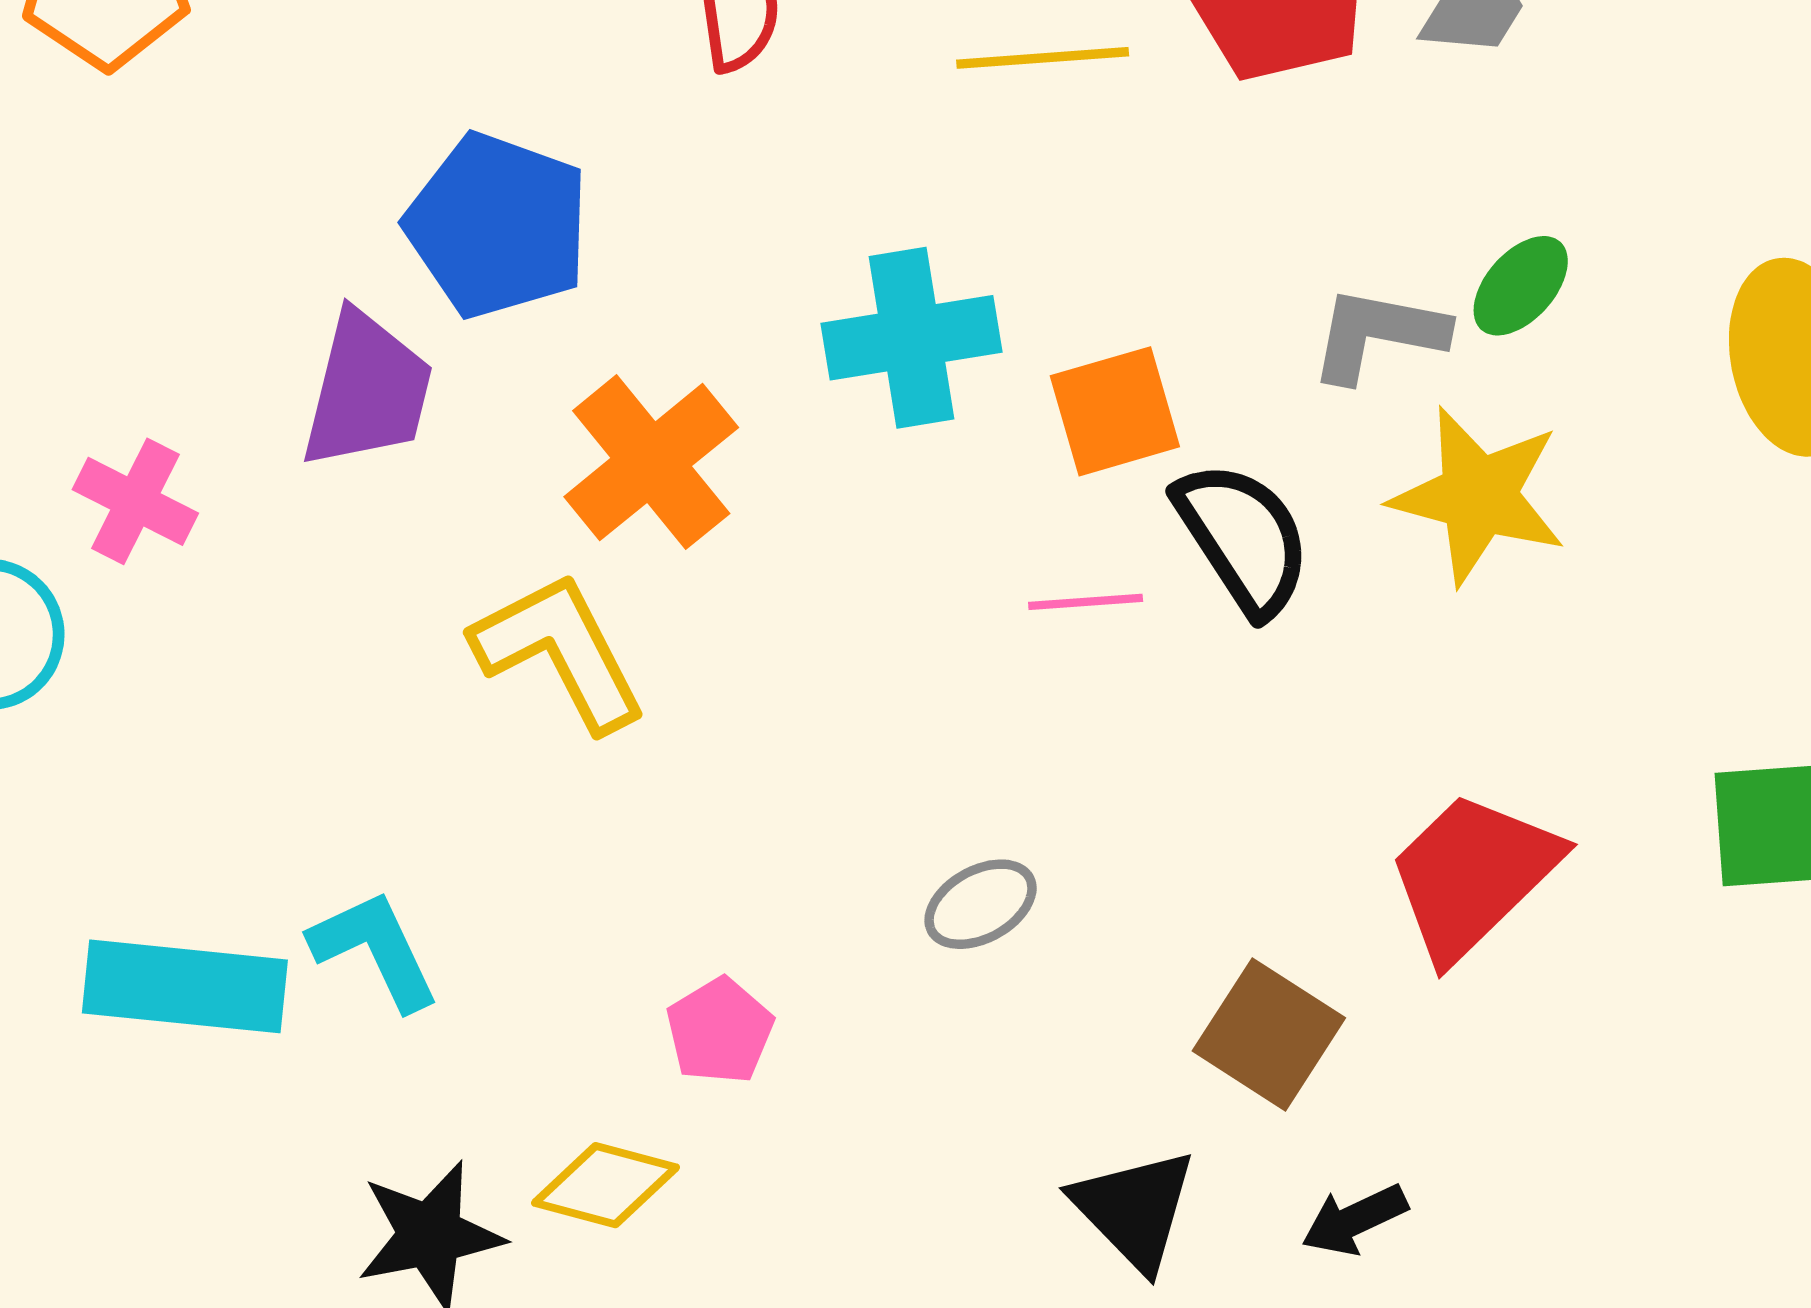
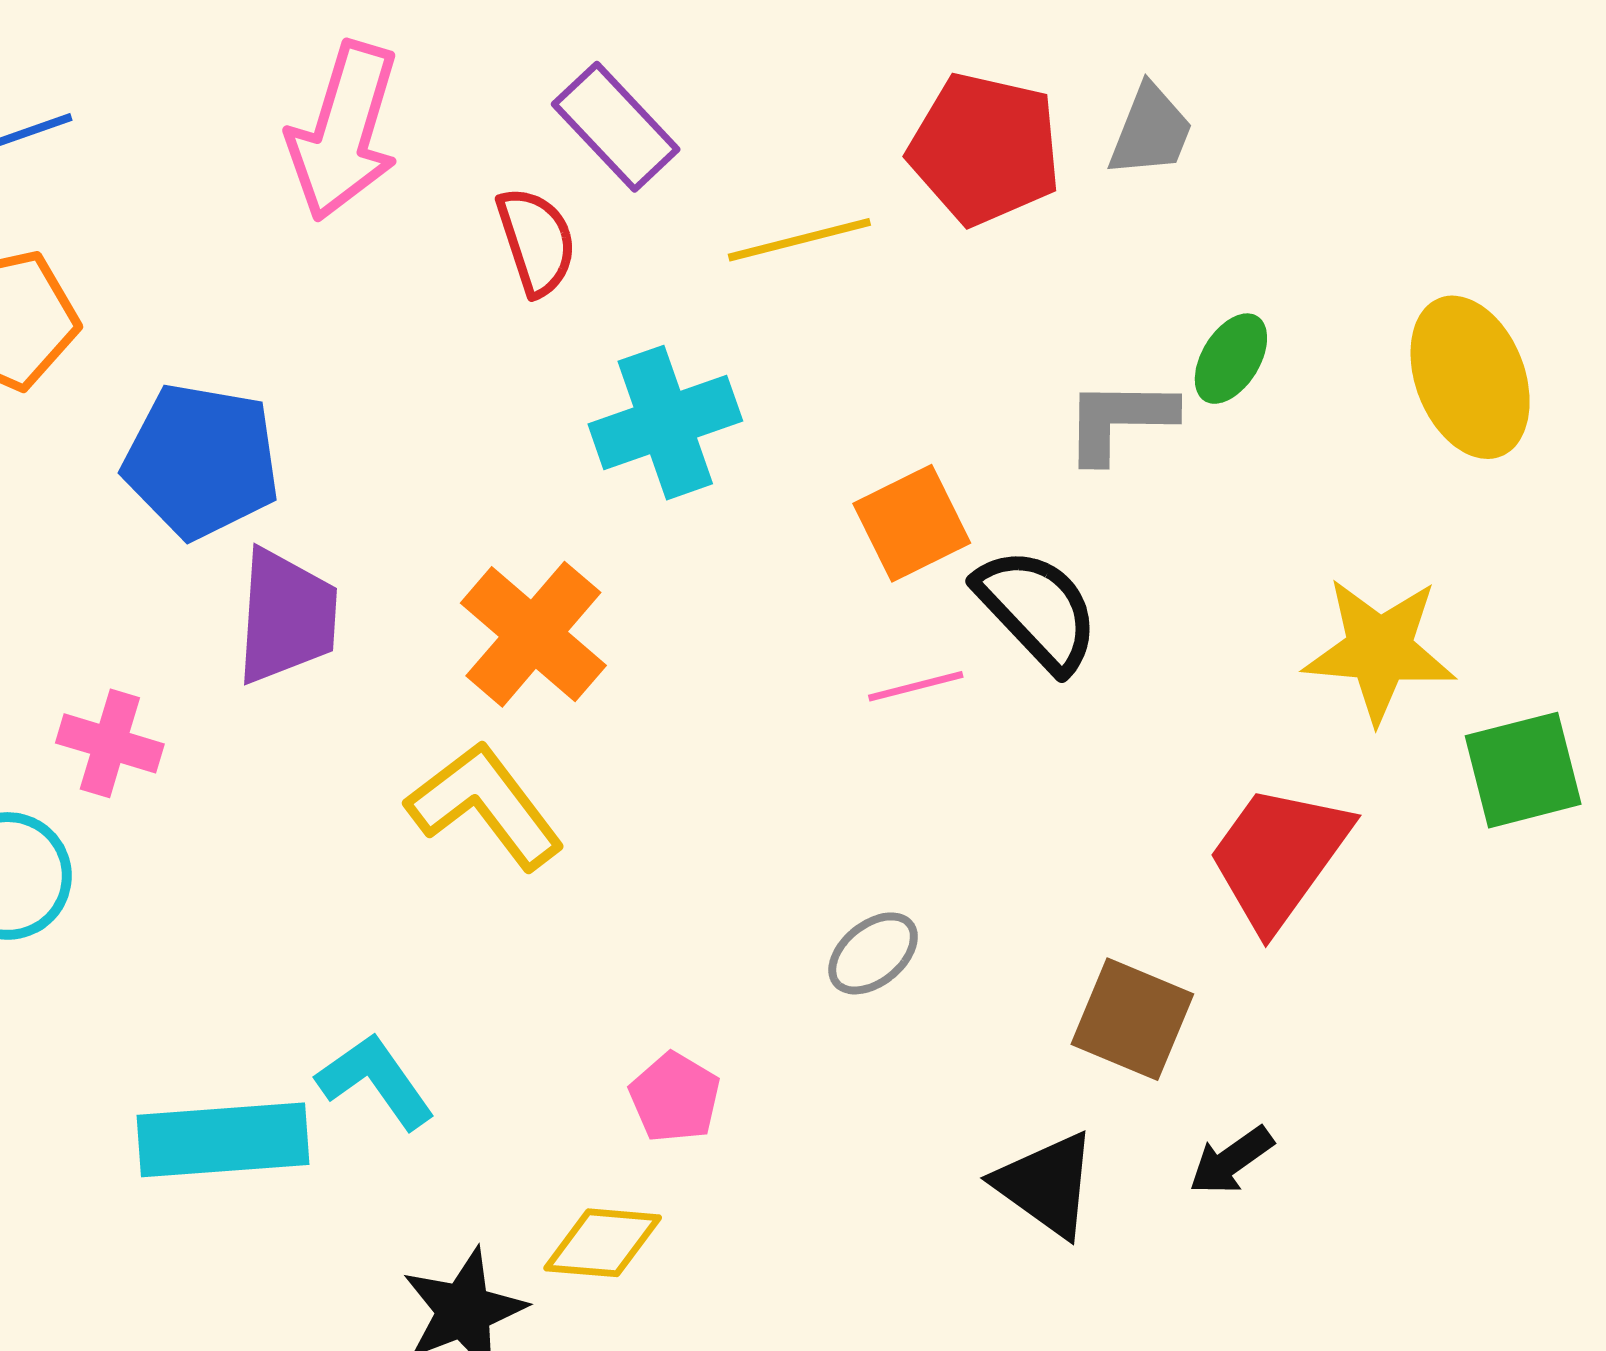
blue pentagon: (498, 225) -> (201, 461), moved
cyan cross: (912, 338) -> (665, 423), moved
yellow star: (1478, 496) -> (1379, 650), moved

